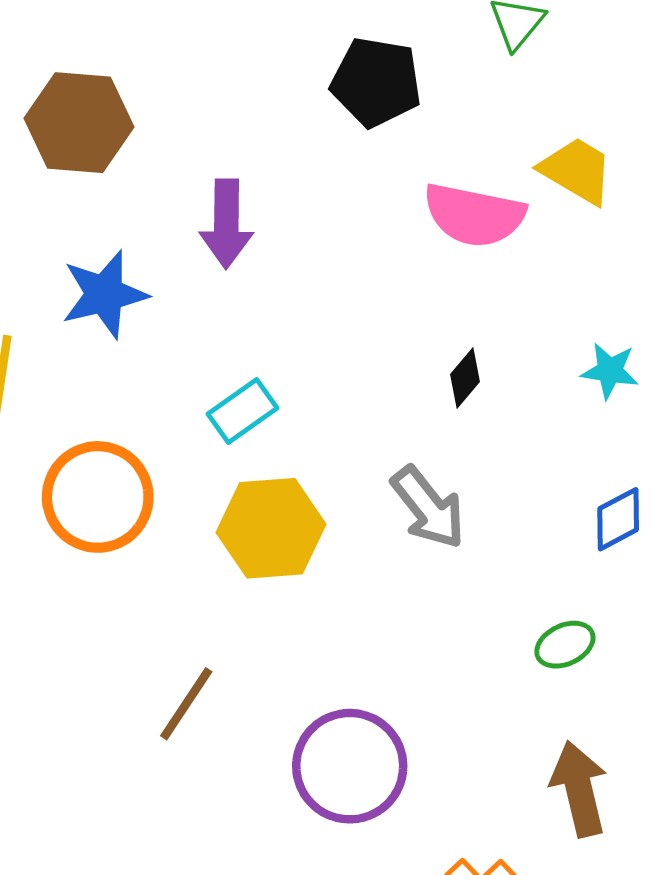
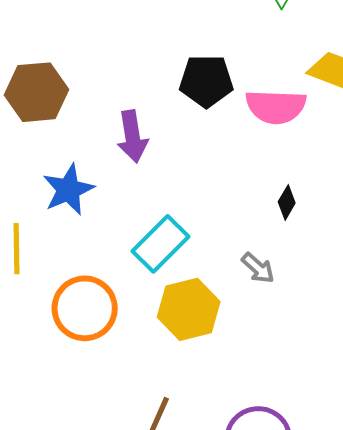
black pentagon: (376, 82) -> (206, 81), moved
cyan rectangle: (243, 411) -> (160, 244), size x1.4
gray arrow: (428, 508) -> (258, 268), moved, size x0.7

